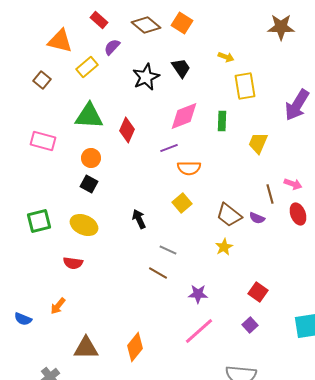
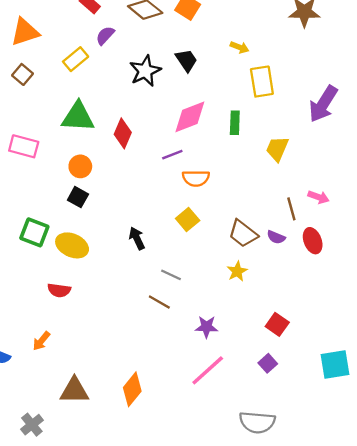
orange triangle: (60, 41) -> (25, 32), moved, turned -32
red ellipse: (298, 214) -> (313, 241), moved
green square: (39, 221) -> (34, 232), moved, turned 35

